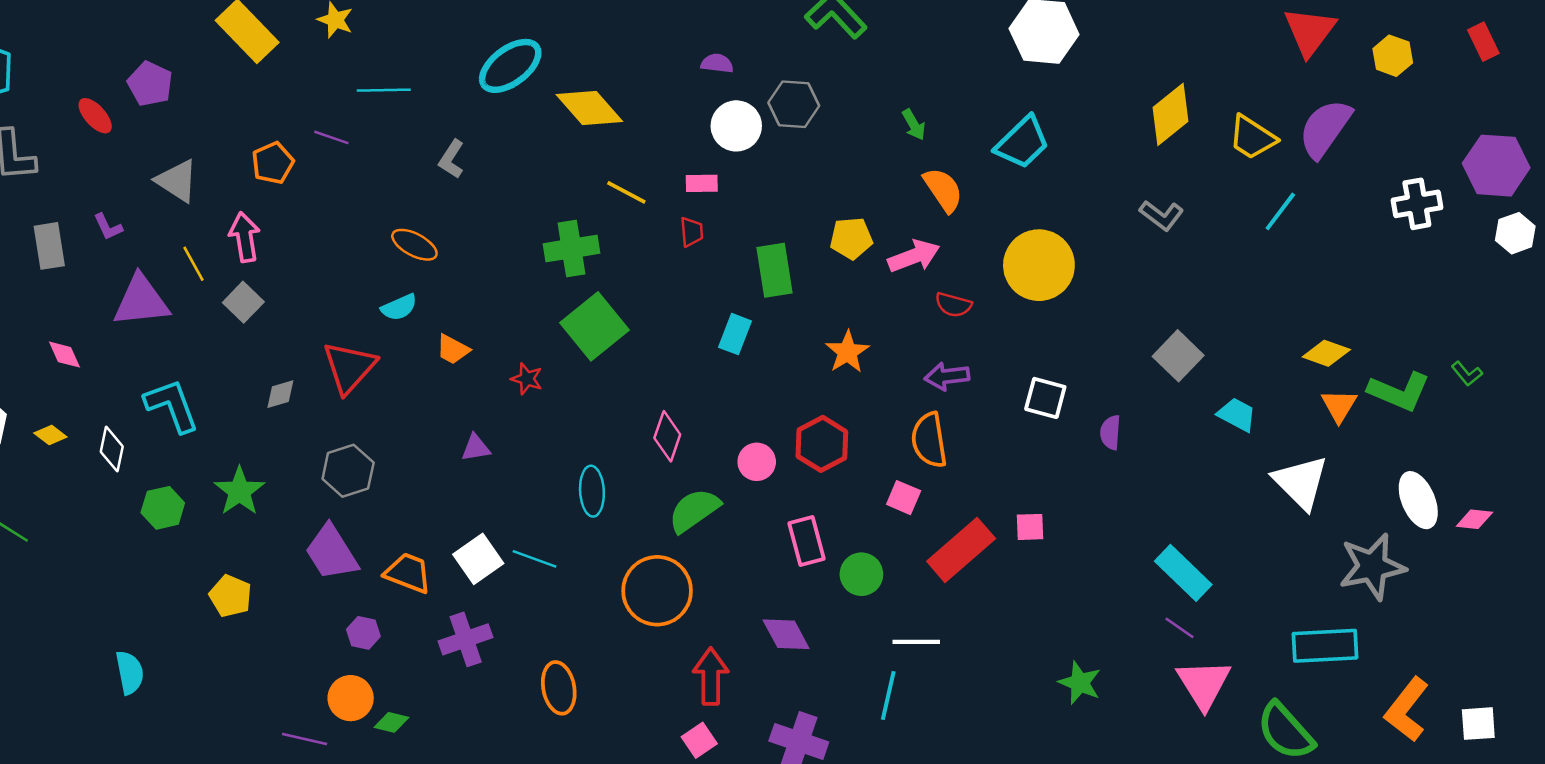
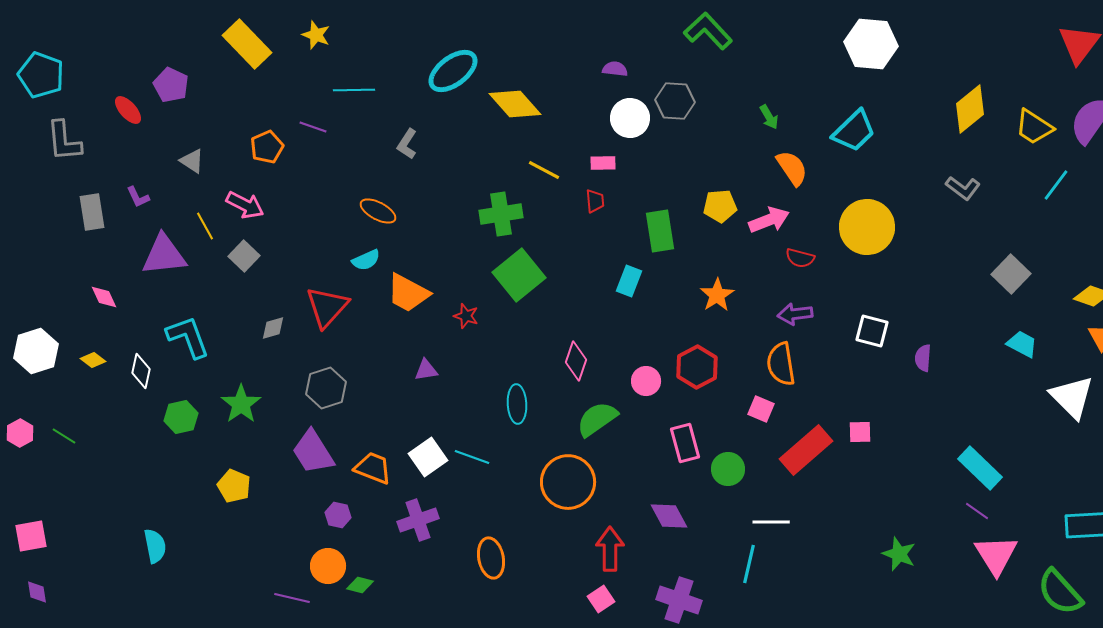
gray triangle: (177, 181) -> (192, 161), size x0.7
pink arrow: (245, 237) -> (245, 205), turned 126
orange trapezoid: (453, 349) -> (408, 293), size x1.6
gray square: (1178, 356) -> (1011, 274), moved

